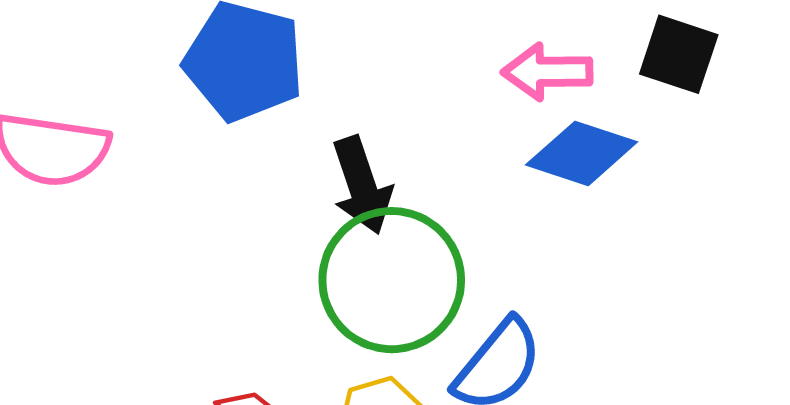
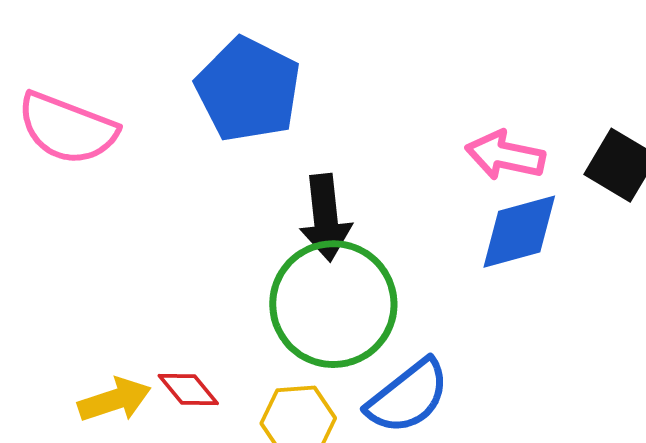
blue diamond: (582, 153) -> (519, 232), turned -46

